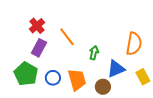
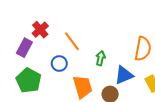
purple rectangle: (39, 48) -> (24, 48), moved
blue circle: (53, 78) -> (59, 63), moved

